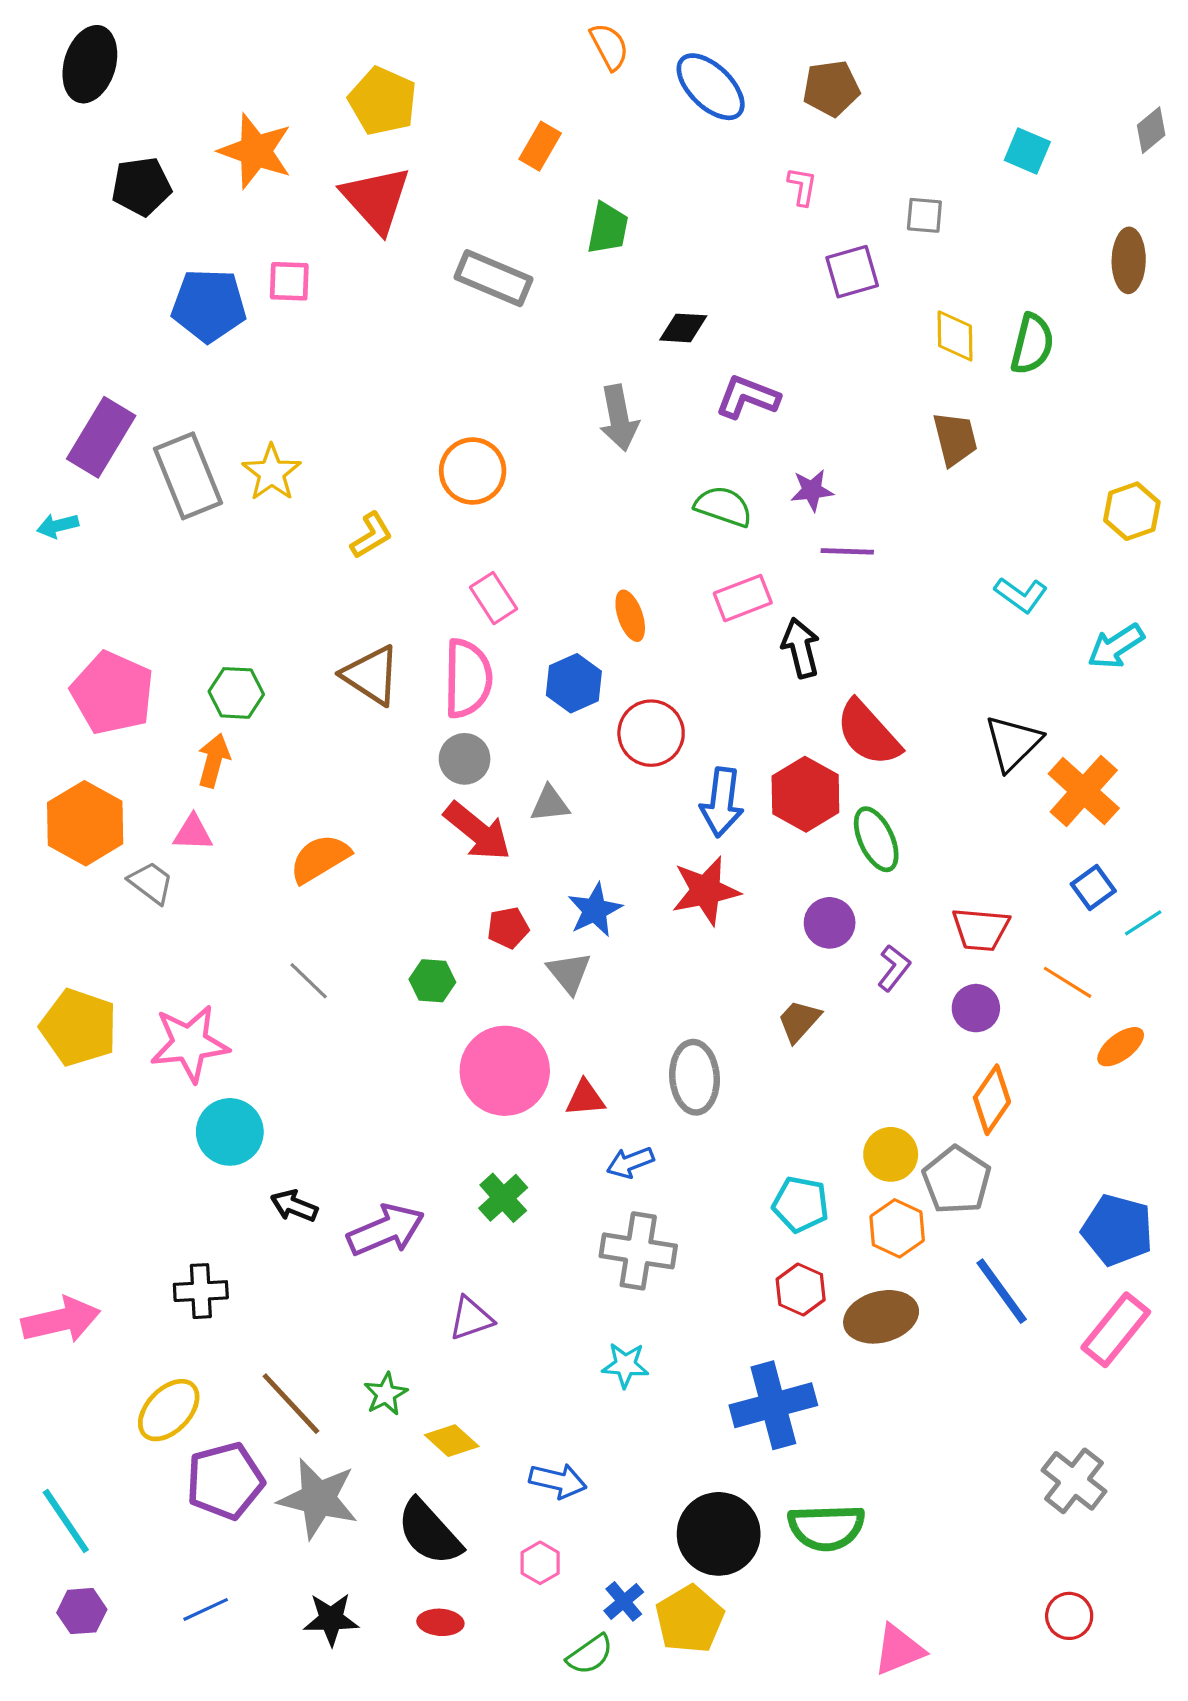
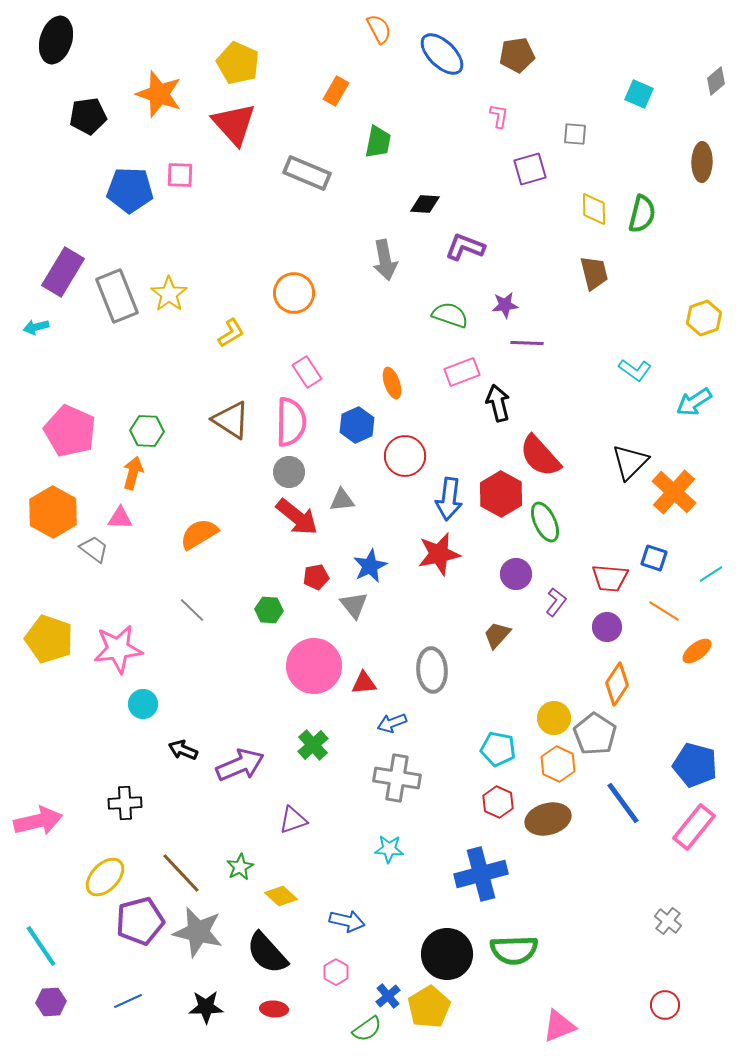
blue square: (1093, 887) -> (654, 558), moved, turned -36
cyan circle: (230, 1132) -> (143, 704), size x0.7
gray cross: (1074, 1481) -> (668, 921), size x0.7

